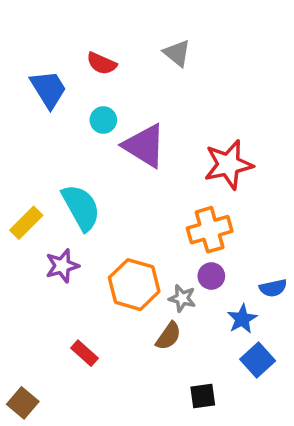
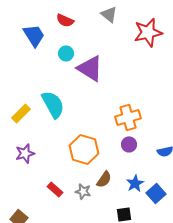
red star: (228, 165) -> (148, 32), moved
purple star: (62, 266) -> (25, 153), moved
gray star: (182, 298) -> (83, 191), moved
blue star: (242, 319) -> (135, 183), moved

